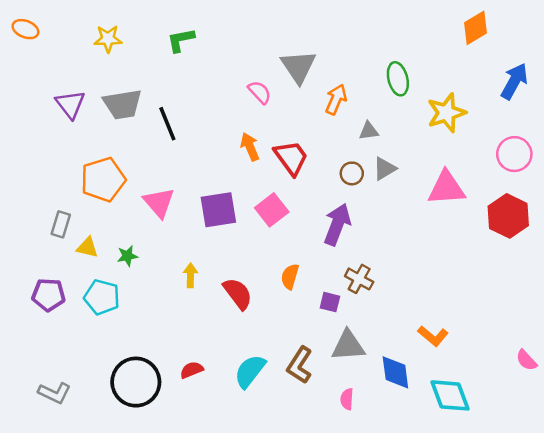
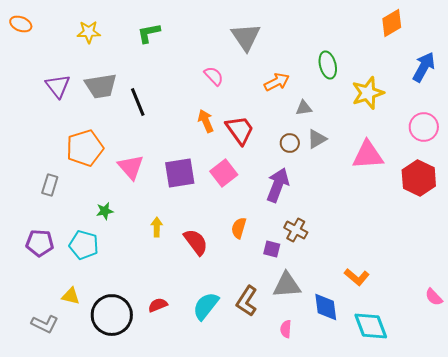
gray triangle: (298, 67) -> (246, 37), moved
orange arrow: (336, 99) -> (277, 82), turned 40
yellow triangle: (87, 247) -> (71, 296), moved

